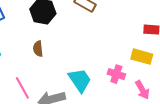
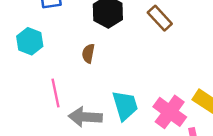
pink cross: (116, 74) -> (170, 112), size x1.5

